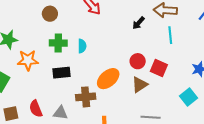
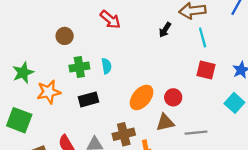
red circle: (138, 61) -> (173, 97), moved
red square: (159, 68) -> (206, 70), moved
brown triangle: (140, 85) -> (165, 123), moved, turned 30
brown cross: (86, 97) -> (124, 134), moved

